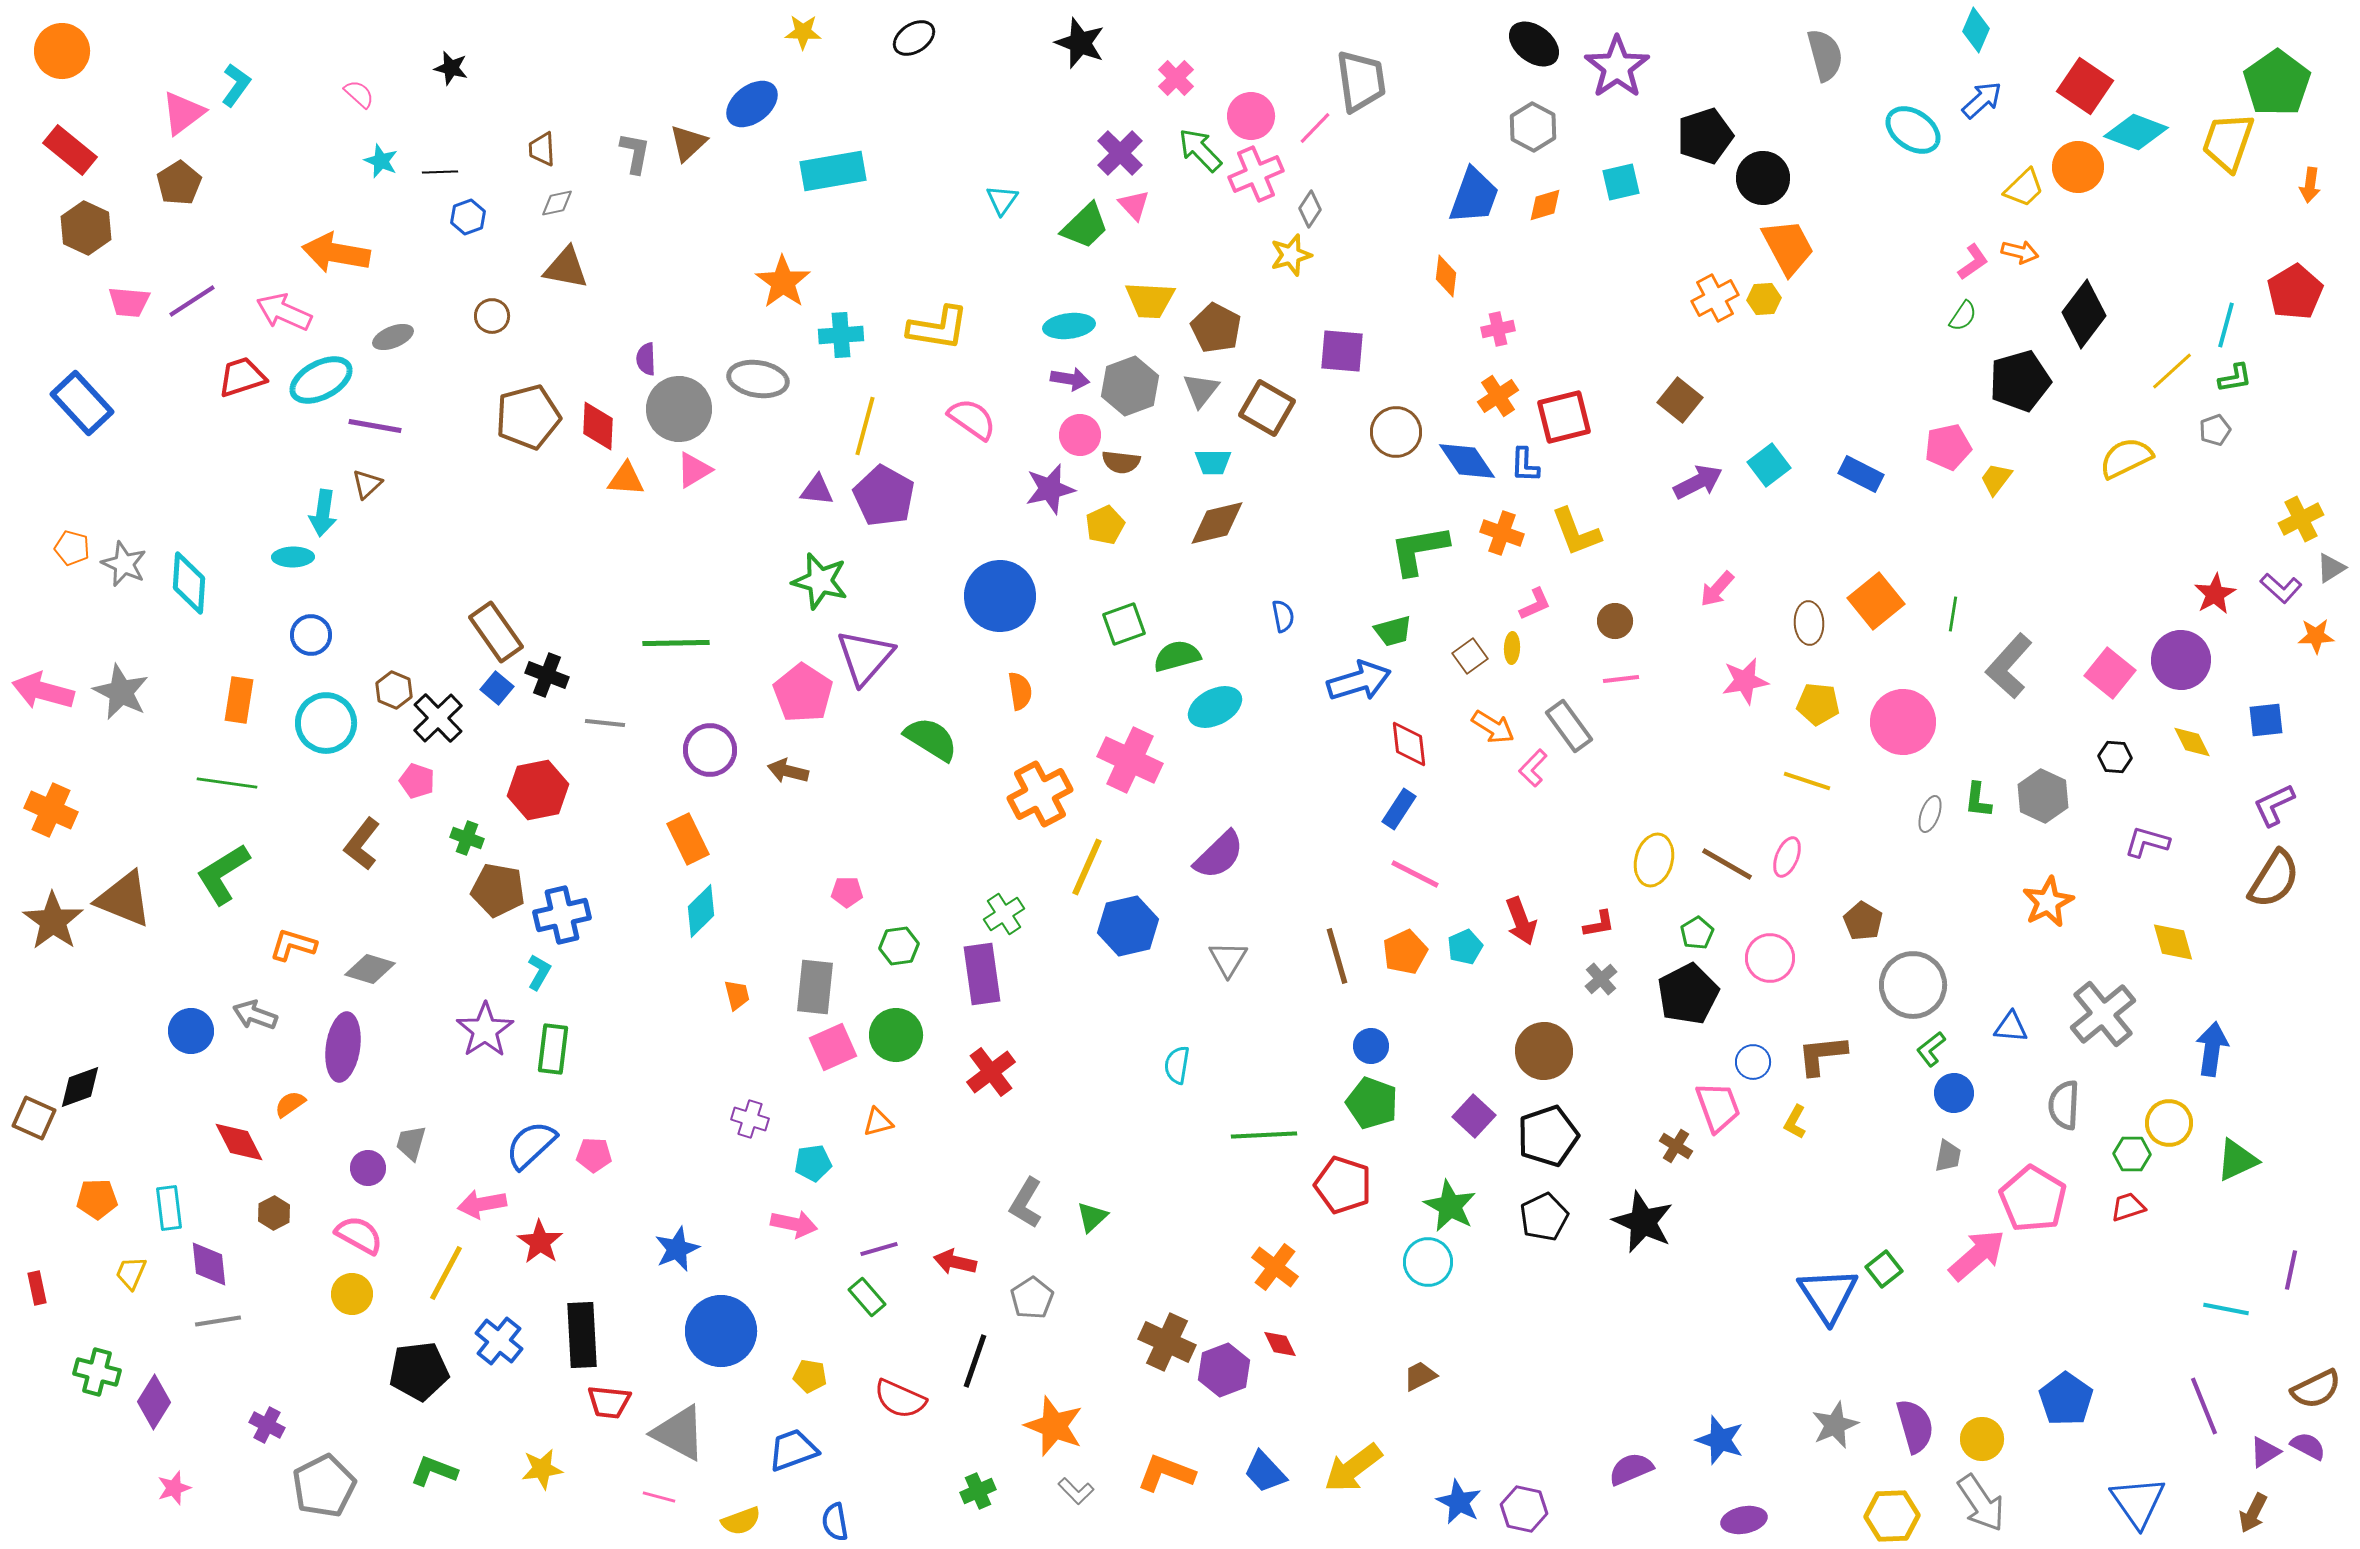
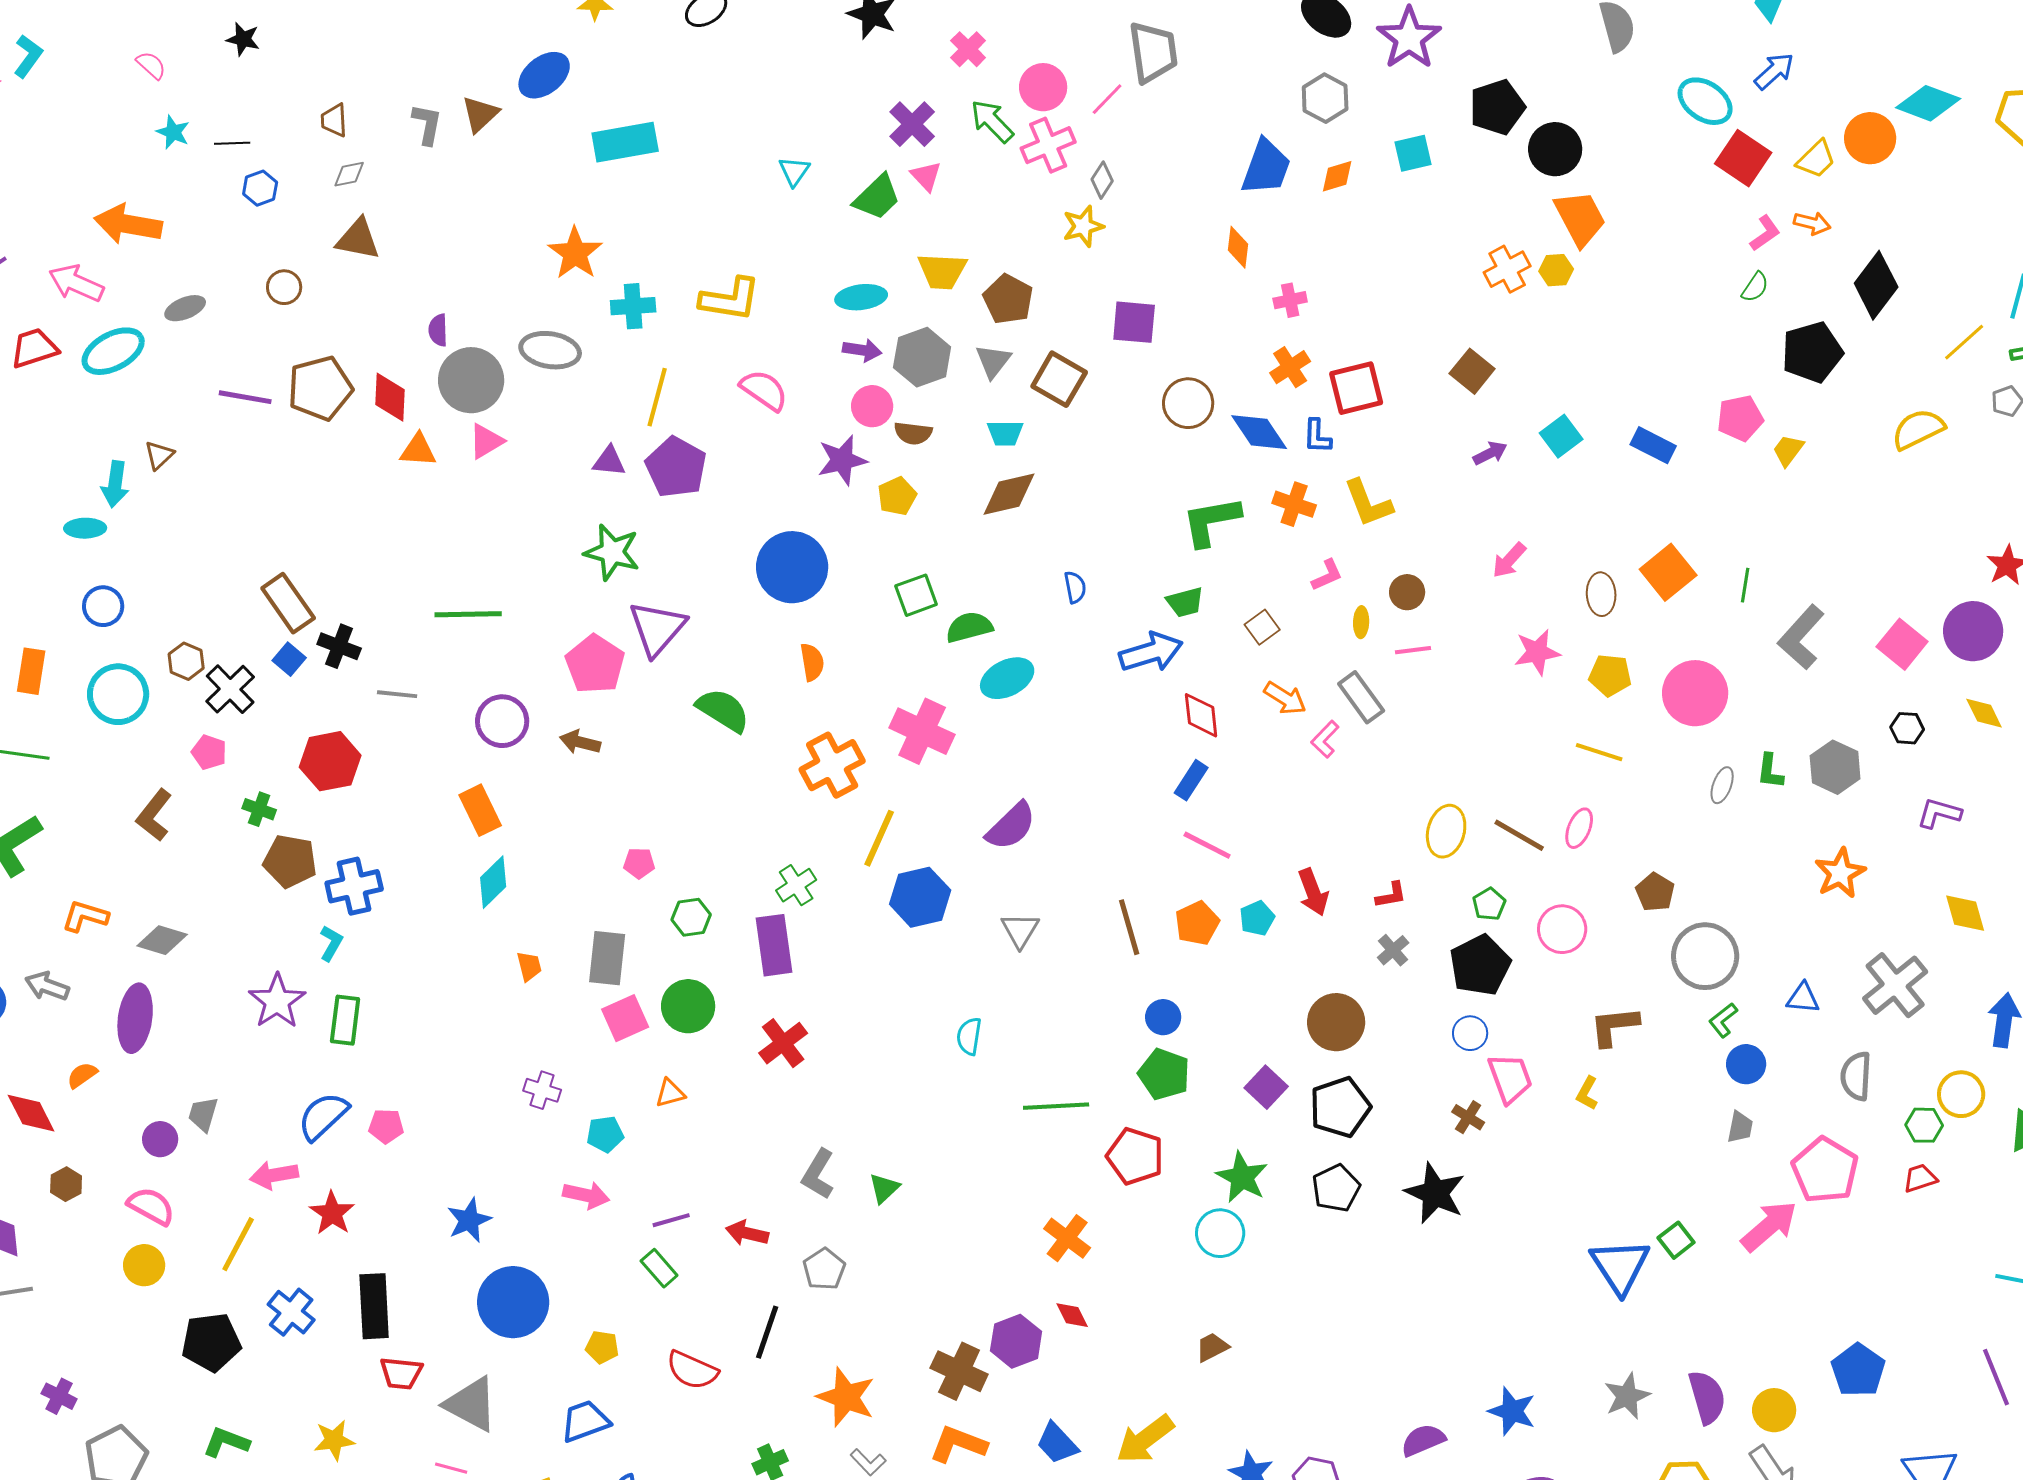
red square: (2085, 86) -> (1743, 158), moved
purple line: (375, 426) -> (245, 397), moved
purple arrow: (1698, 482) -> (1490, 453), size x0.7
yellow ellipse: (1512, 648) -> (1361, 622), moved
blue circle: (1753, 1062) -> (1470, 1033), moved
brown cross: (1167, 1342) -> (959, 1371), moved

